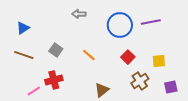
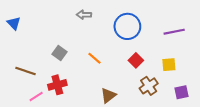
purple line: (151, 22) -> (174, 32), moved
blue triangle: (23, 28) -> (14, 23), moved, turned -40
brown line: (24, 55) -> (25, 71), moved

